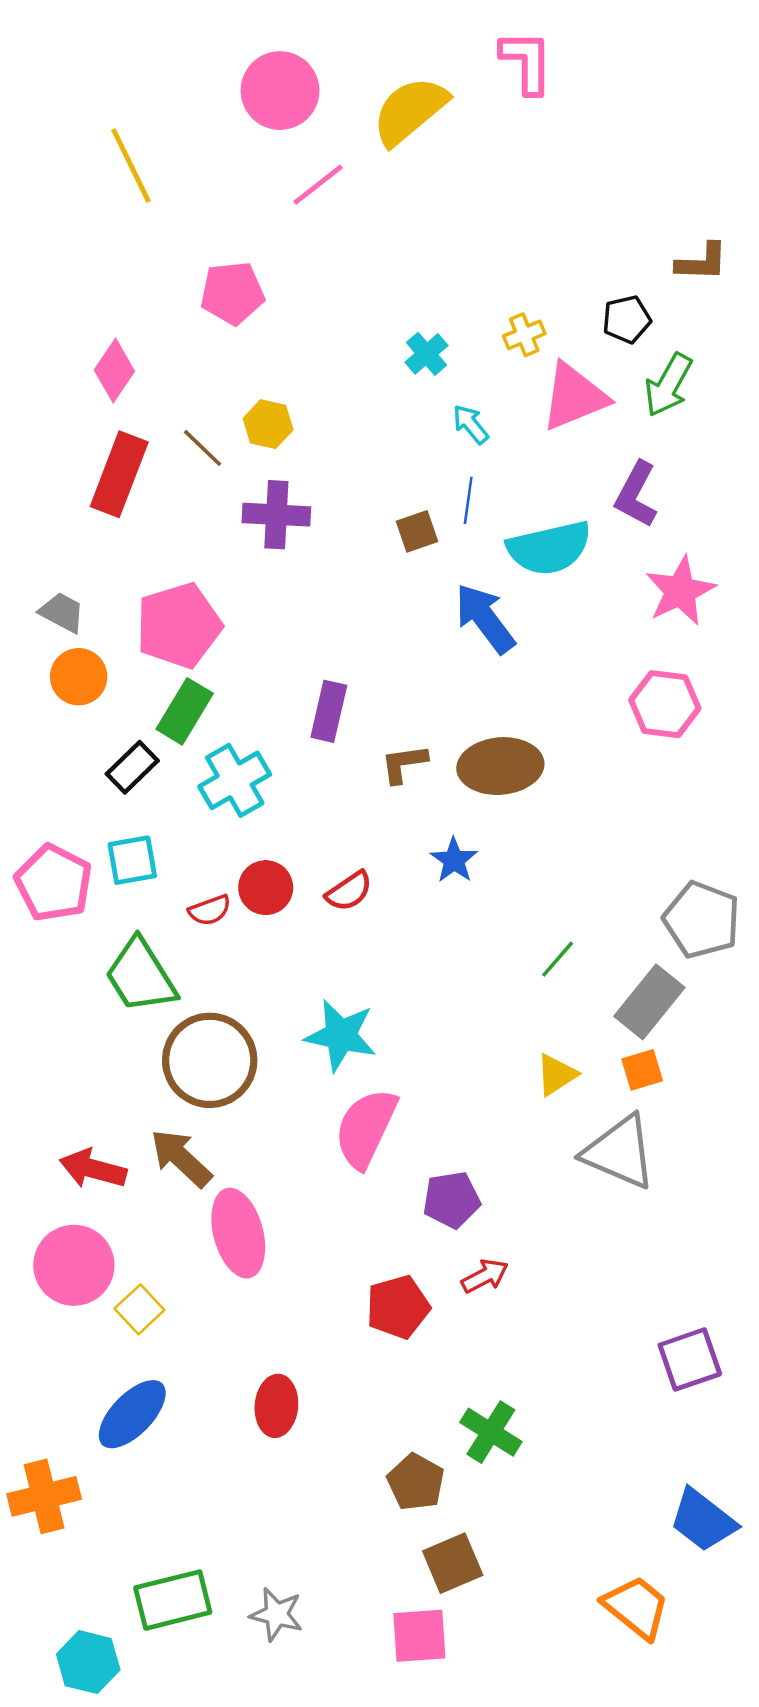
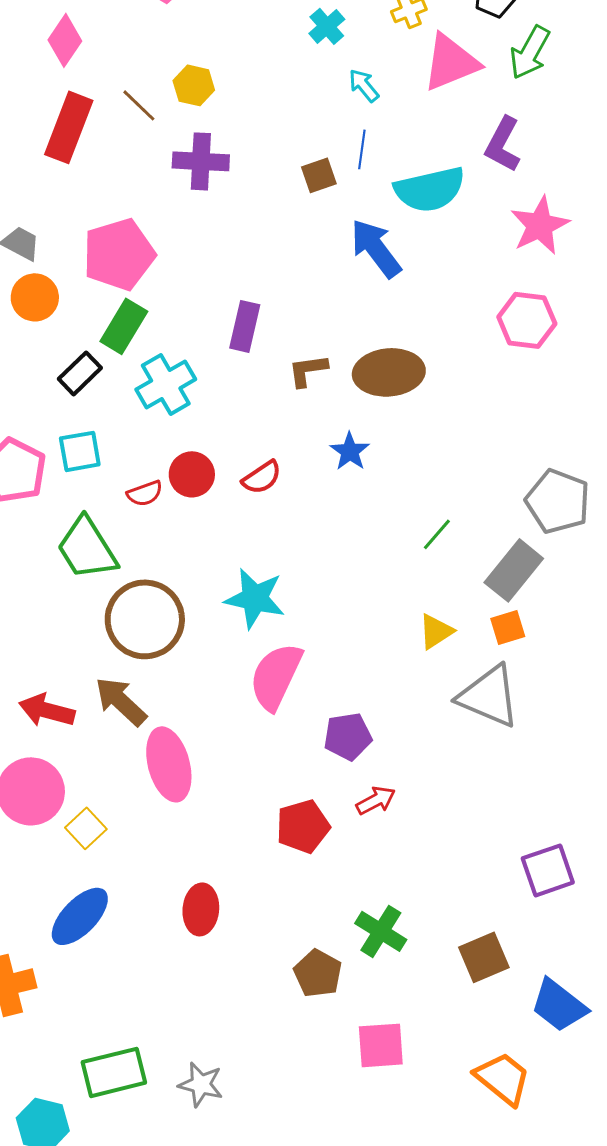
brown square: (453, 1563) -> (484, 957), moved
pink square: (419, 1636) -> (381, 1045), moved

